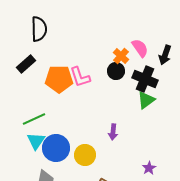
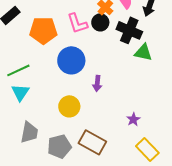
pink L-shape: (80, 77) -> (77, 23), moved
green triangle: (146, 100) -> (143, 52), moved, turned 48
blue circle: (56, 148) -> (71, 60), moved

